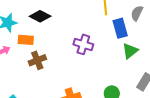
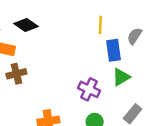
purple cross: (83, 44) -> (89, 89), moved

